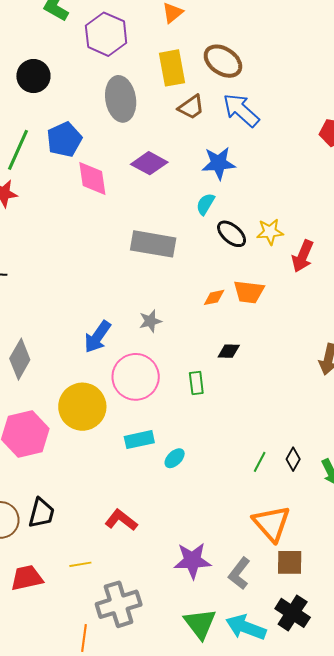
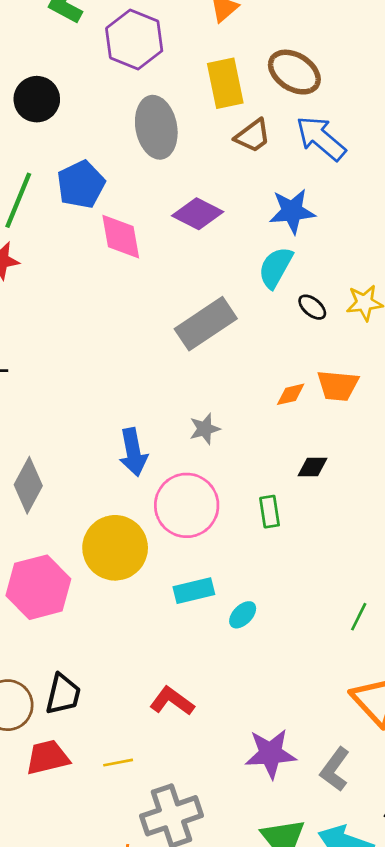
cyan semicircle: (205, 204) -> (276, 267), size x1.4
black ellipse: (232, 234) -> (312, 307), size x0.7
gray rectangle: (153, 244) -> (206, 324), turned -42
blue arrow: (97, 337) -> (133, 452), turned -44
red trapezoid: (27, 578) -> (47, 757), moved

